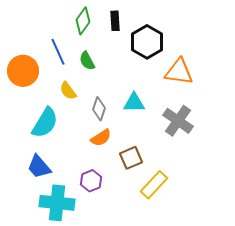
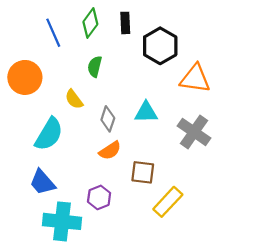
blue line: (58, 52) -> (53, 33), moved
green semicircle: (87, 61) -> (95, 67), turned 42
brown square: (131, 158) -> (143, 172), turned 30

